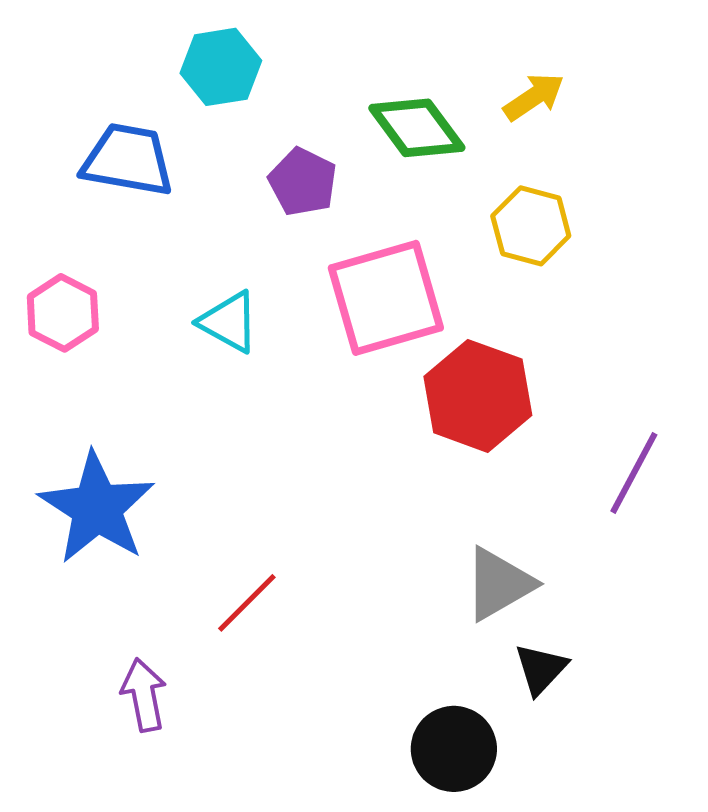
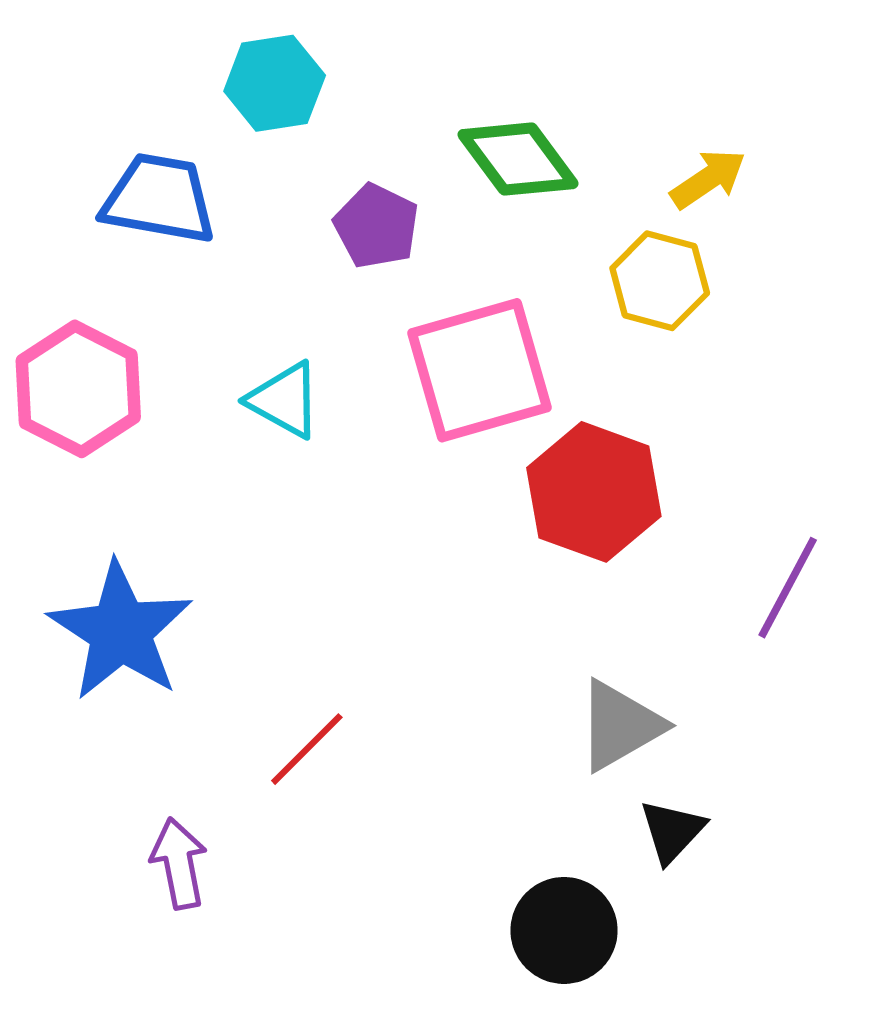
yellow arrow: (534, 97) -> (708, 179), moved
pink hexagon: (63, 313) -> (78, 389), size x1.4

